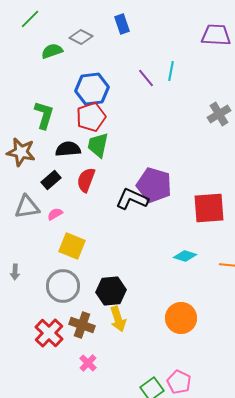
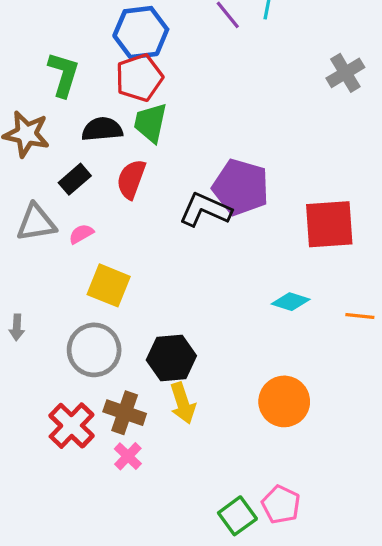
pink cross: (88, 363) -> (128, 456), moved

